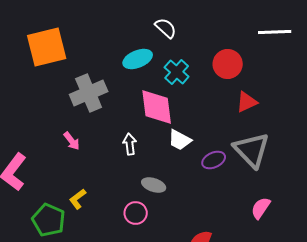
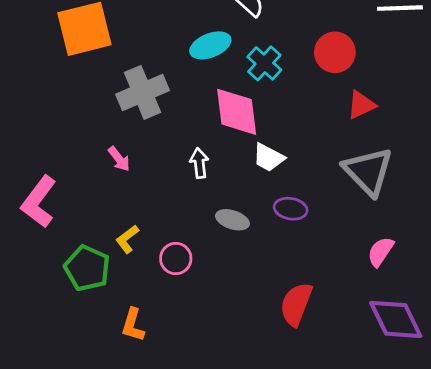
purple ellipse: (214, 160) -> (291, 209), moved, turned 35
pink circle: (136, 213) -> (176, 259), moved

